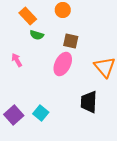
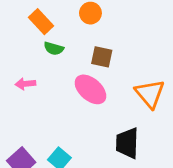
pink arrow: (17, 60) -> (25, 84), turned -64
pink ellipse: (63, 64) -> (90, 89), turned -75

